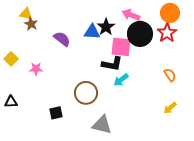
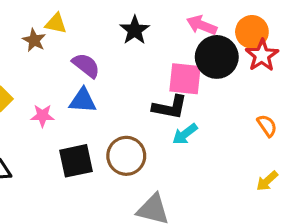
orange circle: (170, 13) -> (252, 32), moved
yellow triangle: (26, 14) -> (56, 23), moved
black star: (106, 27) -> (135, 30), moved
blue triangle: (92, 32) -> (83, 101), moved
black square: (56, 113) -> (76, 161), moved, size x1.5

